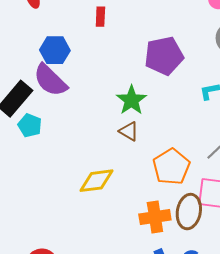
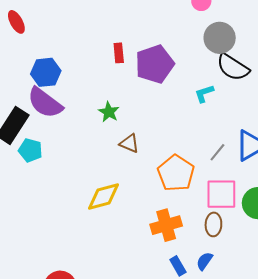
red rectangle: (100, 17) -> (119, 53), moved
green star: (131, 100) -> (109, 112), moved, size x0.7
brown ellipse: (189, 212) -> (213, 224), moved, size x0.7

